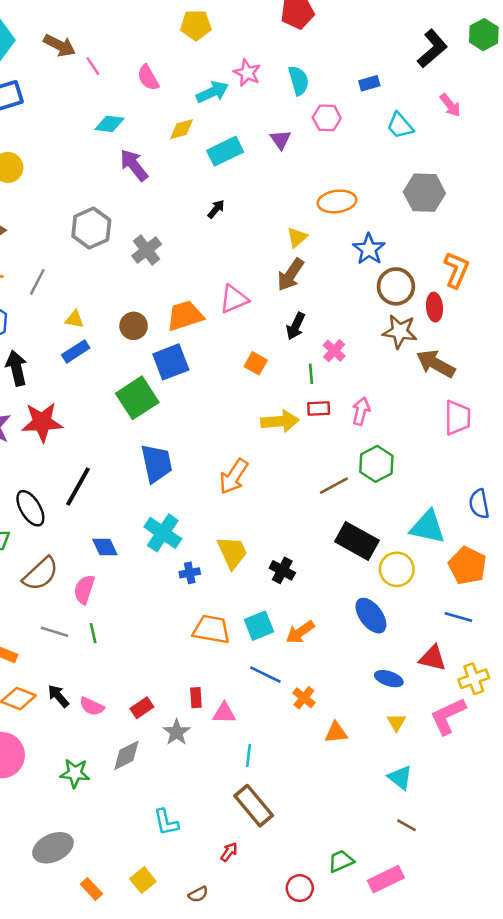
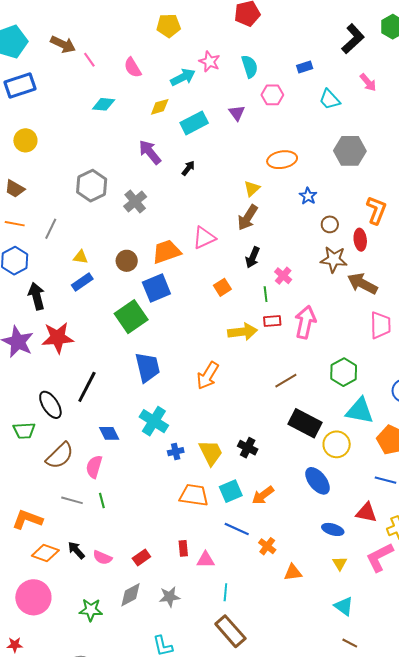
purple arrow: (134, 165) -> (150, 152), moved
blue star: (369, 249) -> (308, 196), size x0.7
brown circle: (396, 286) -> (330, 224), size x0.6
orange square: (256, 363) -> (222, 287), turned 30
pink arrow: (361, 411) -> (305, 322), size x1.5
green hexagon: (376, 464) -> (344, 372), moved
yellow trapezoid: (232, 552) -> (211, 453), moved
gray star: (177, 732) -> (169, 597), moved, turned 30

